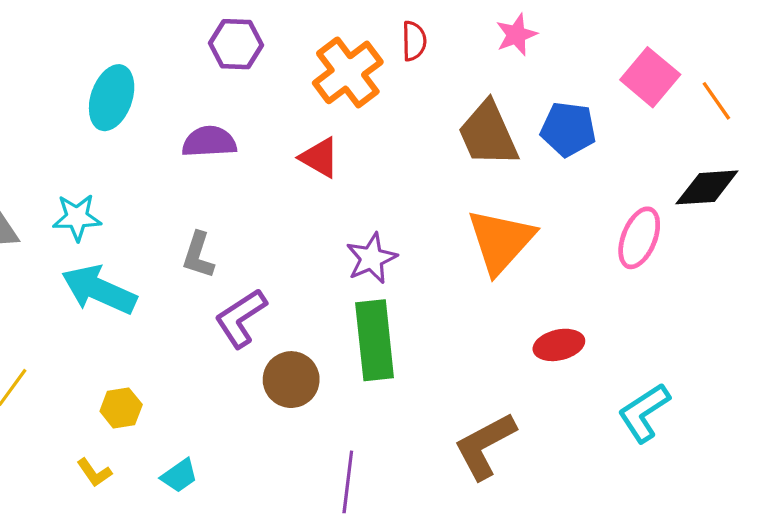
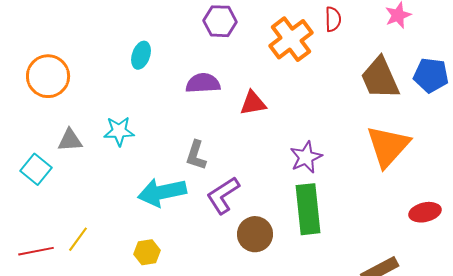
cyan ellipse: (112, 98) -> (141, 55), size x0.7
red triangle: (319, 158) -> (253, 103), moved, turned -40
cyan arrow: (99, 290) -> (162, 192), moved, turned -36

